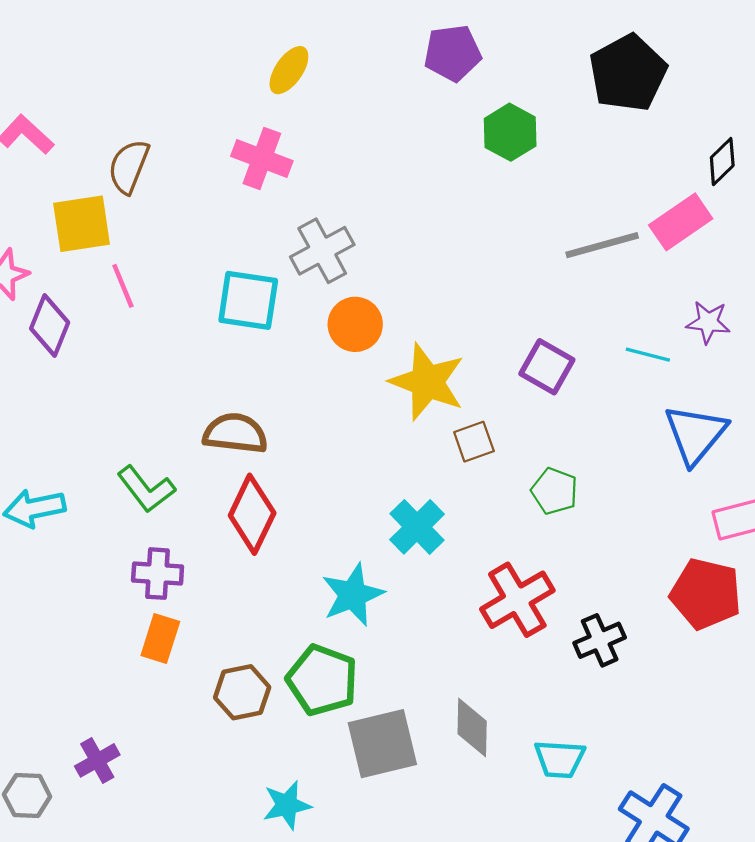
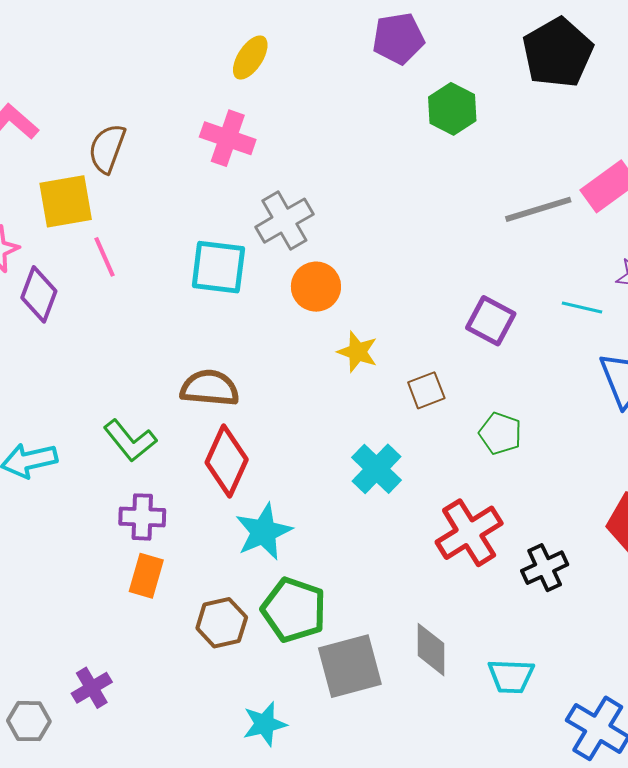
yellow star: (427, 382) -> (358, 352), moved, size x0.6
cyan star: (353, 595) -> (264, 532), moved

